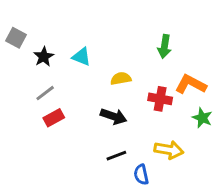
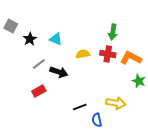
gray line: (45, 93) -> (39, 64), moved
red cross: (160, 99) -> (108, 54), moved
black arrow: (114, 116) -> (59, 72), moved
red rectangle: (54, 118) -> (39, 91), moved

